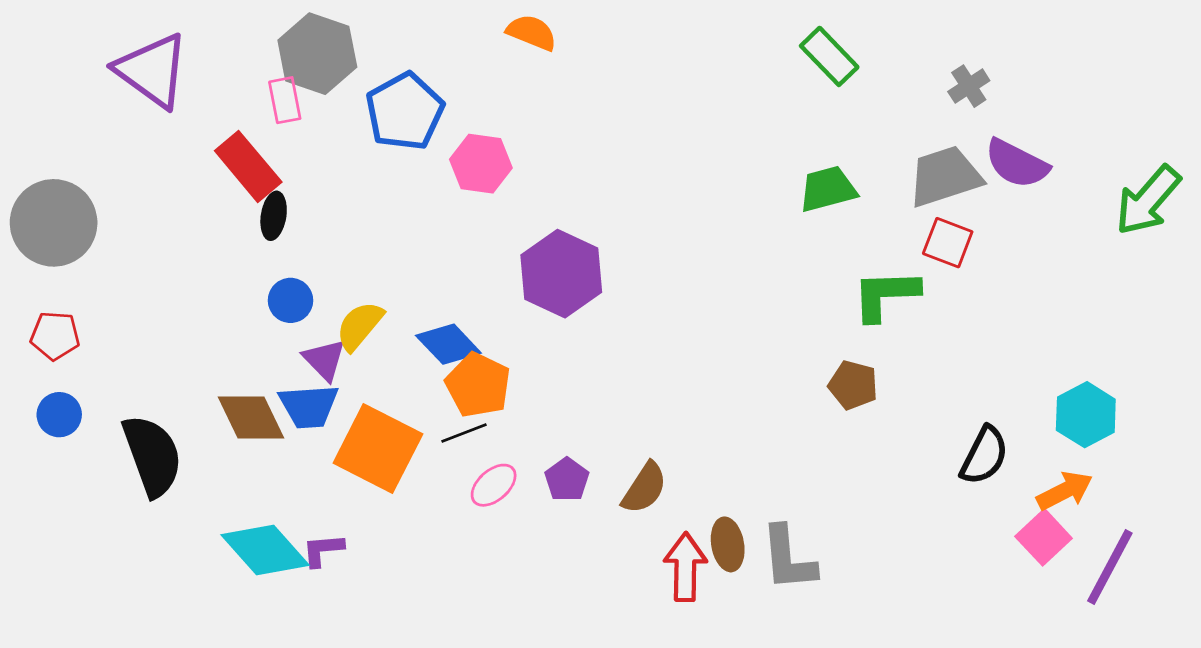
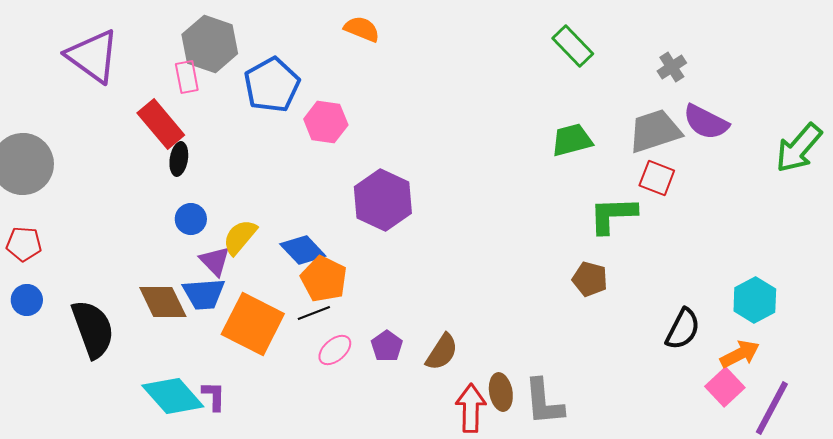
purple L-shape: (323, 550) -> (214, 396), turned 96

